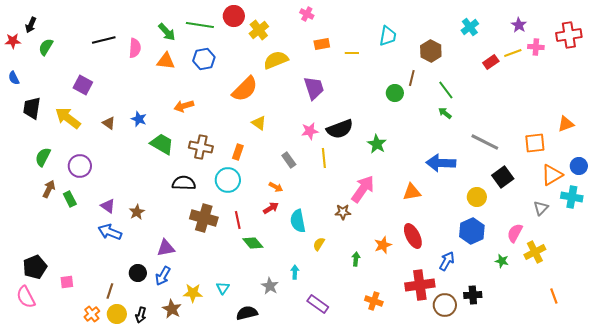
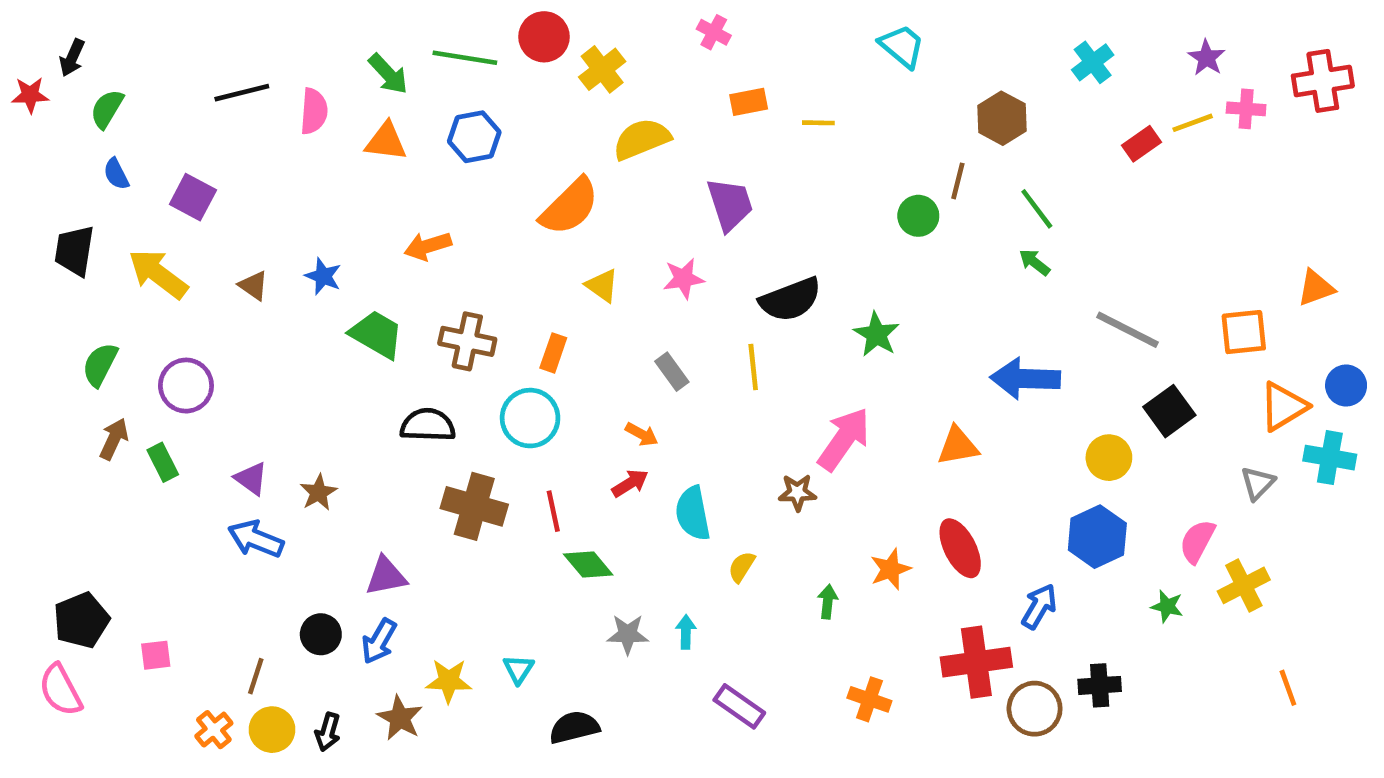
cyan trapezoid: (388, 36) -> (902, 46), moved, turned -60
blue semicircle: (14, 78) -> (116, 174), moved
pink star: (310, 131) -> (683, 279), moved
gray star: (270, 286) -> (628, 634), moved, turned -30

